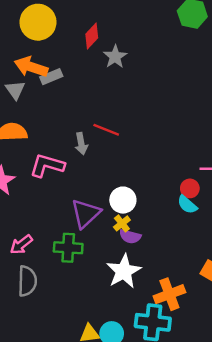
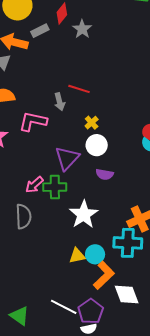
gray rectangle: (51, 77) -> (40, 31), moved
yellow cross: (122, 223) -> (92, 123), moved
pink arrow: (21, 245) -> (34, 185), moved
white star: (124, 271) -> (84, 214), moved

